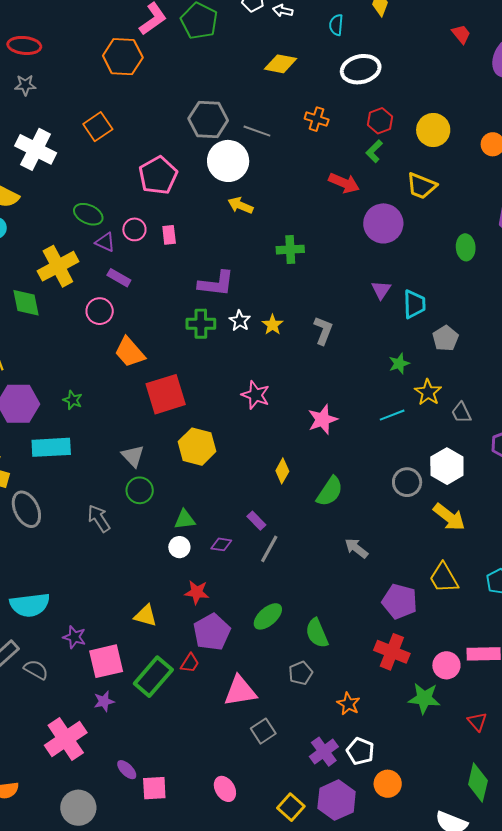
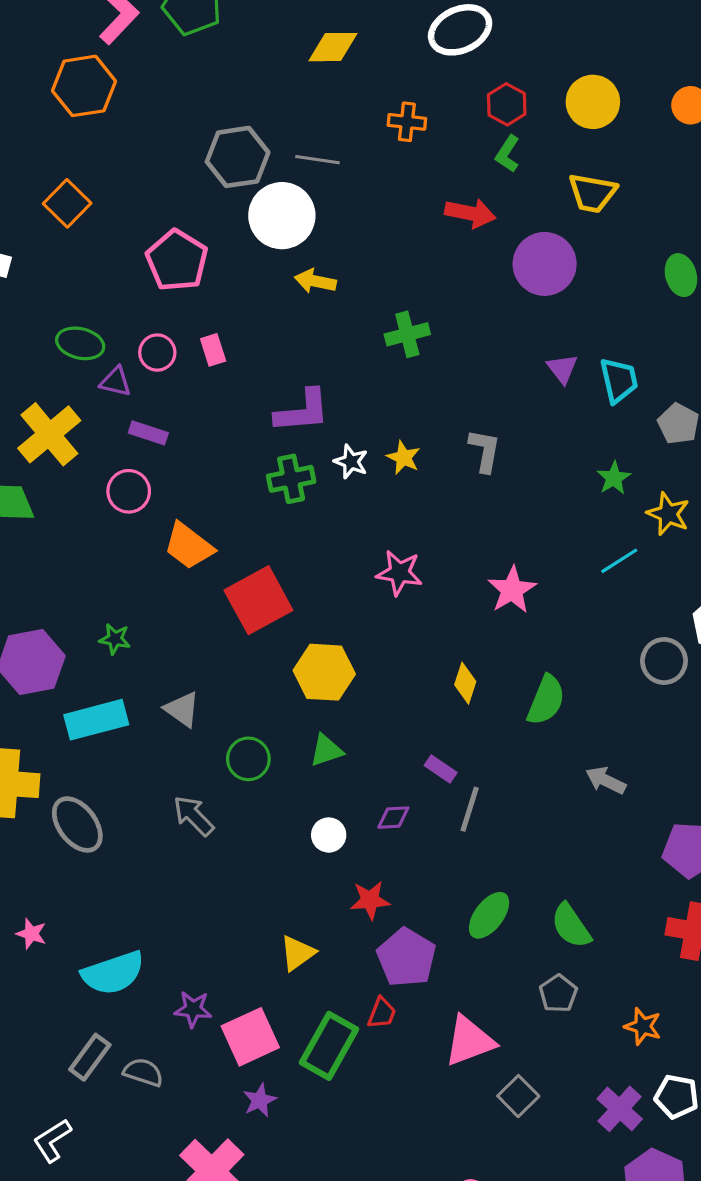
gray triangle: (133, 456) -> (182, 709), moved
green triangle: (185, 520) -> (326, 750), moved
yellow triangle: (146, 616) -> (297, 953), turned -40

